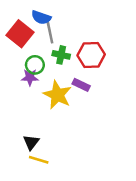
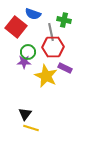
gray line: (50, 32) -> (51, 32), moved
green cross: (61, 55) -> (64, 20), moved
red hexagon: (91, 55) -> (53, 47), moved

